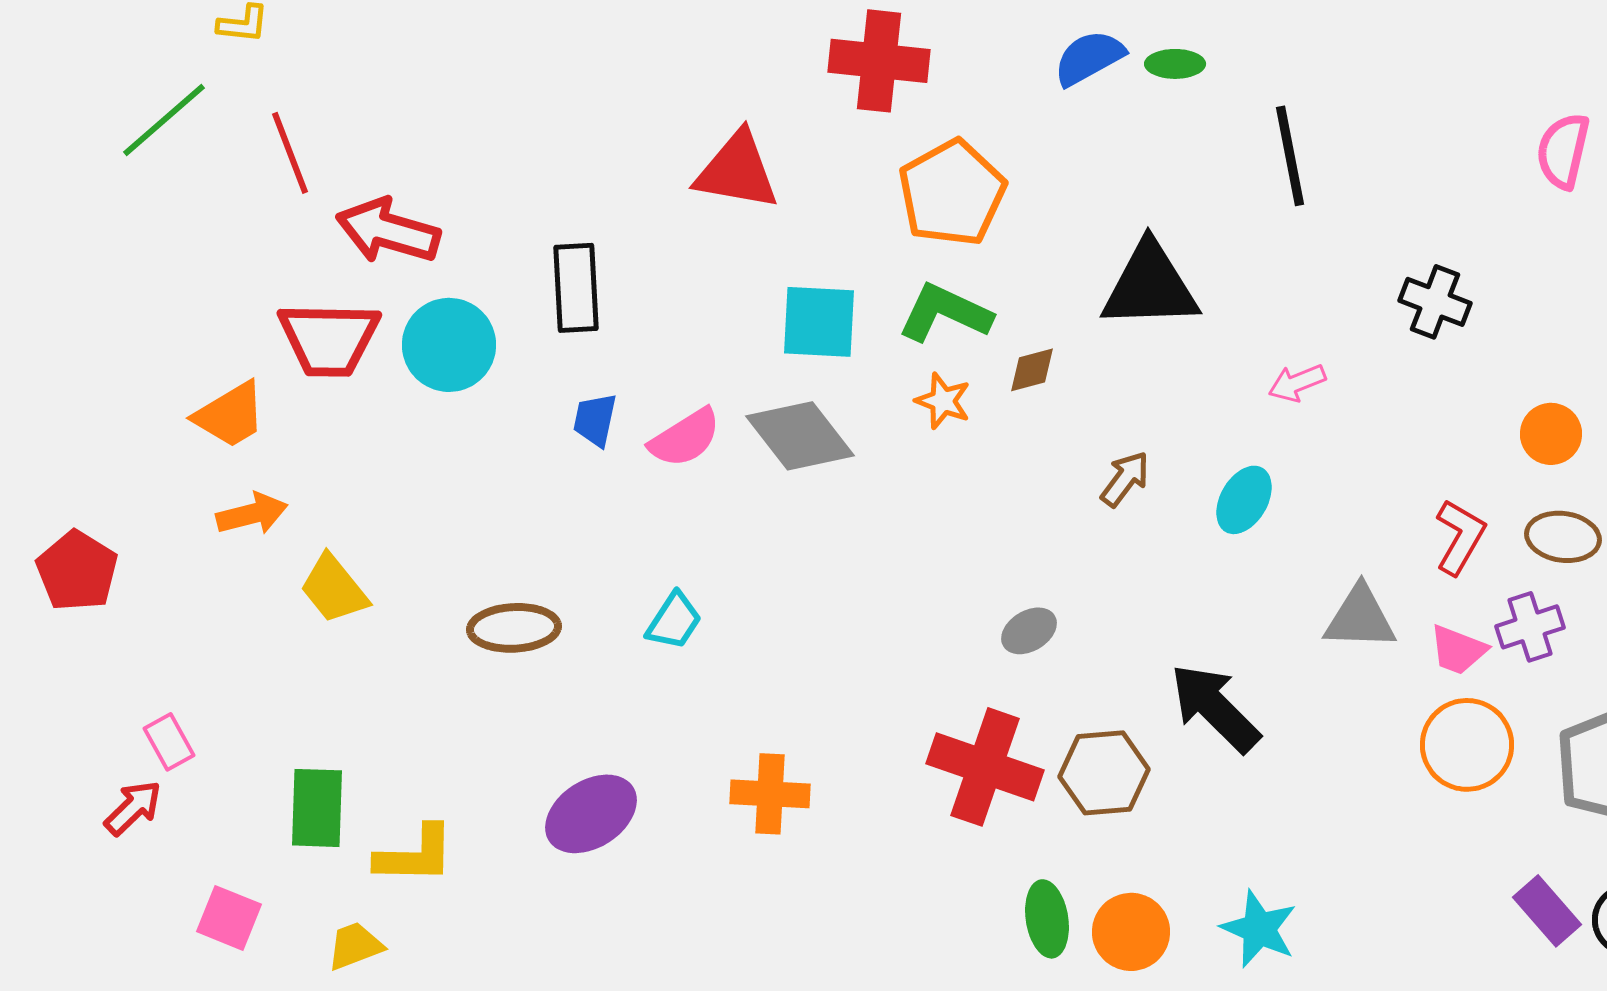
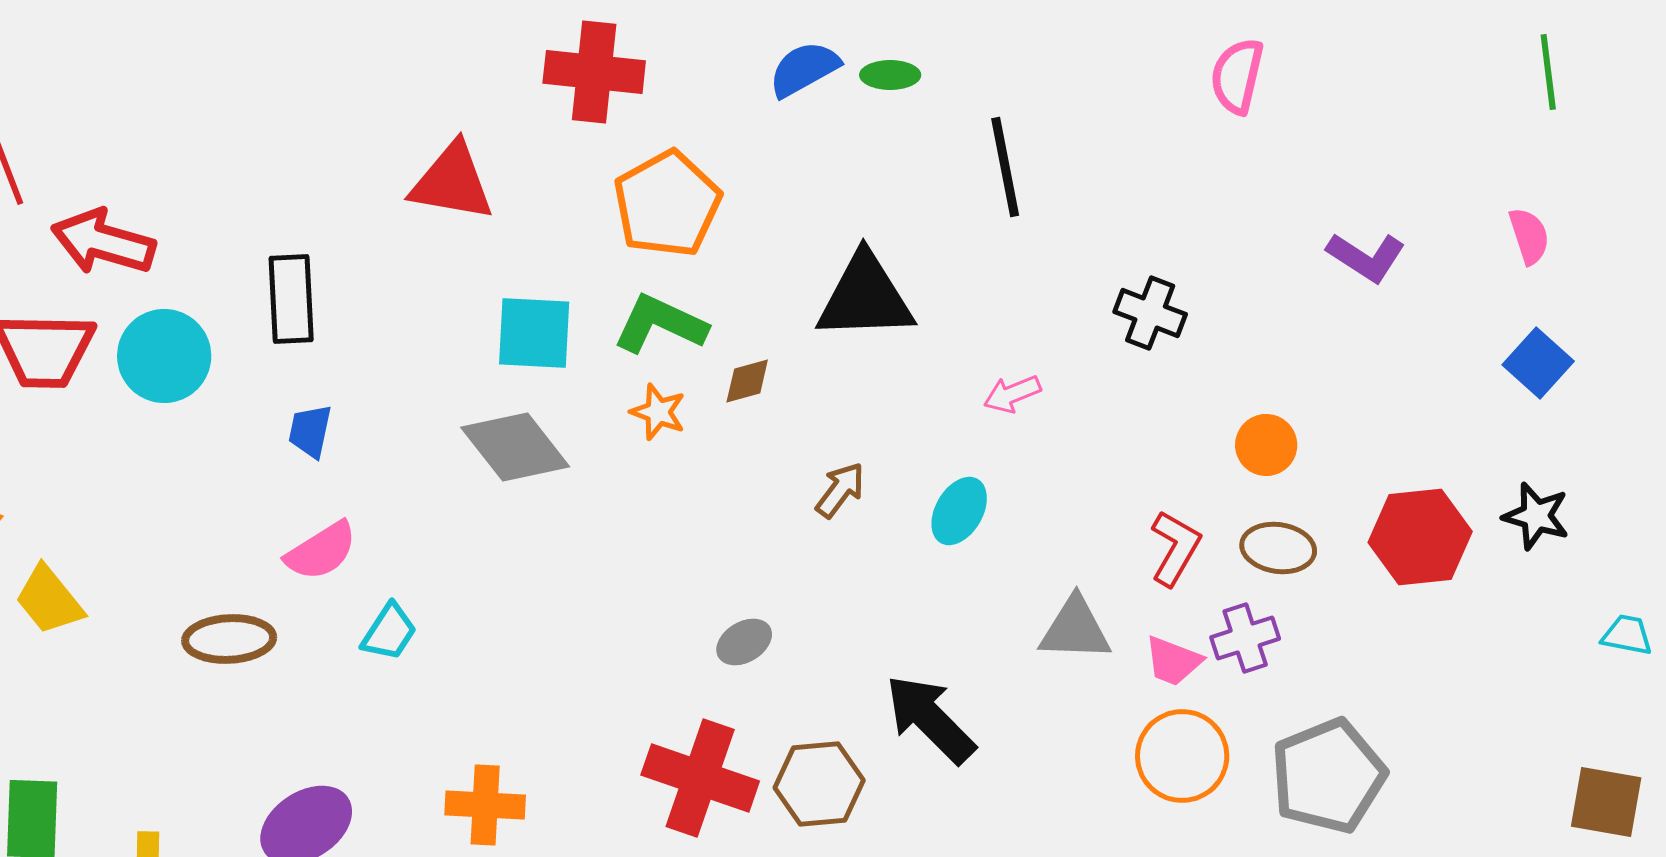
pink semicircle: (1563, 151) -> (1237, 76), moved
pink semicircle: (685, 438) -> (321, 551), moved

